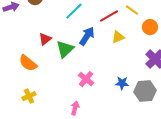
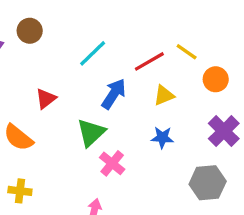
green triangle: (65, 49) -> (91, 133), moved
blue star: (122, 83) -> (162, 138), moved
yellow cross: (29, 96) -> (20, 191), turned 32

